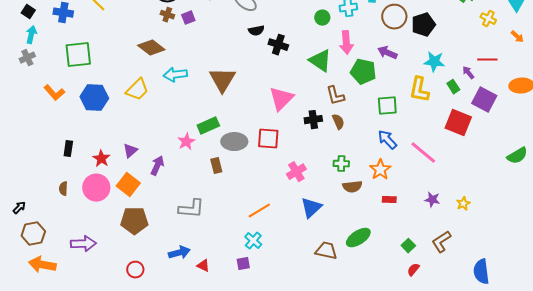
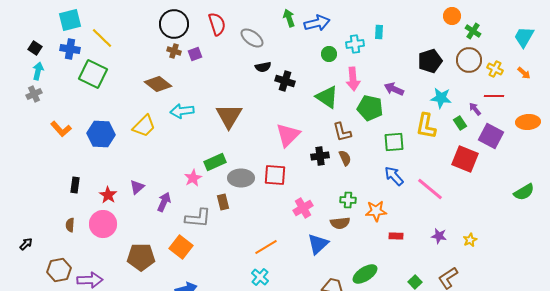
brown circle: (394, 17) -> (469, 60), moved
yellow cross: (488, 19) -> (495, 69), moved
green square: (78, 55) -> (93, 74), moved, turned 32
orange star: (380, 170) -> (376, 211), moved, turned 30
orange square: (128, 185) -> (181, 247), moved
brown semicircle: (352, 187) -> (340, 223), moved
gray L-shape: (191, 209) -> (198, 218), moved
brown hexagon: (33, 234) -> (59, 270), moved

